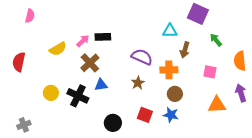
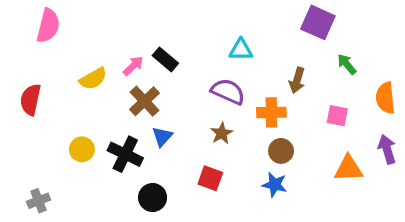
pink semicircle: (30, 16) -> (48, 26), size x1.5
cyan triangle: (170, 31) -> (241, 50), moved
black rectangle: (103, 37) -> (165, 59), turned 42
blue triangle: (101, 85) -> (162, 137), turned -40
red square: (145, 115) -> (210, 178), moved
black circle: (113, 123) -> (153, 198), moved

